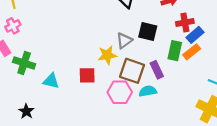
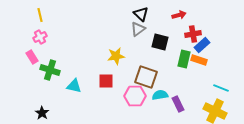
gray triangle: (124, 41) -> (138, 29), moved
orange rectangle: (192, 52) -> (199, 60), turned 56
yellow star: (107, 55) -> (116, 56), moved
purple rectangle: (157, 70) -> (178, 104), moved
black star: (26, 111) -> (42, 113), moved

